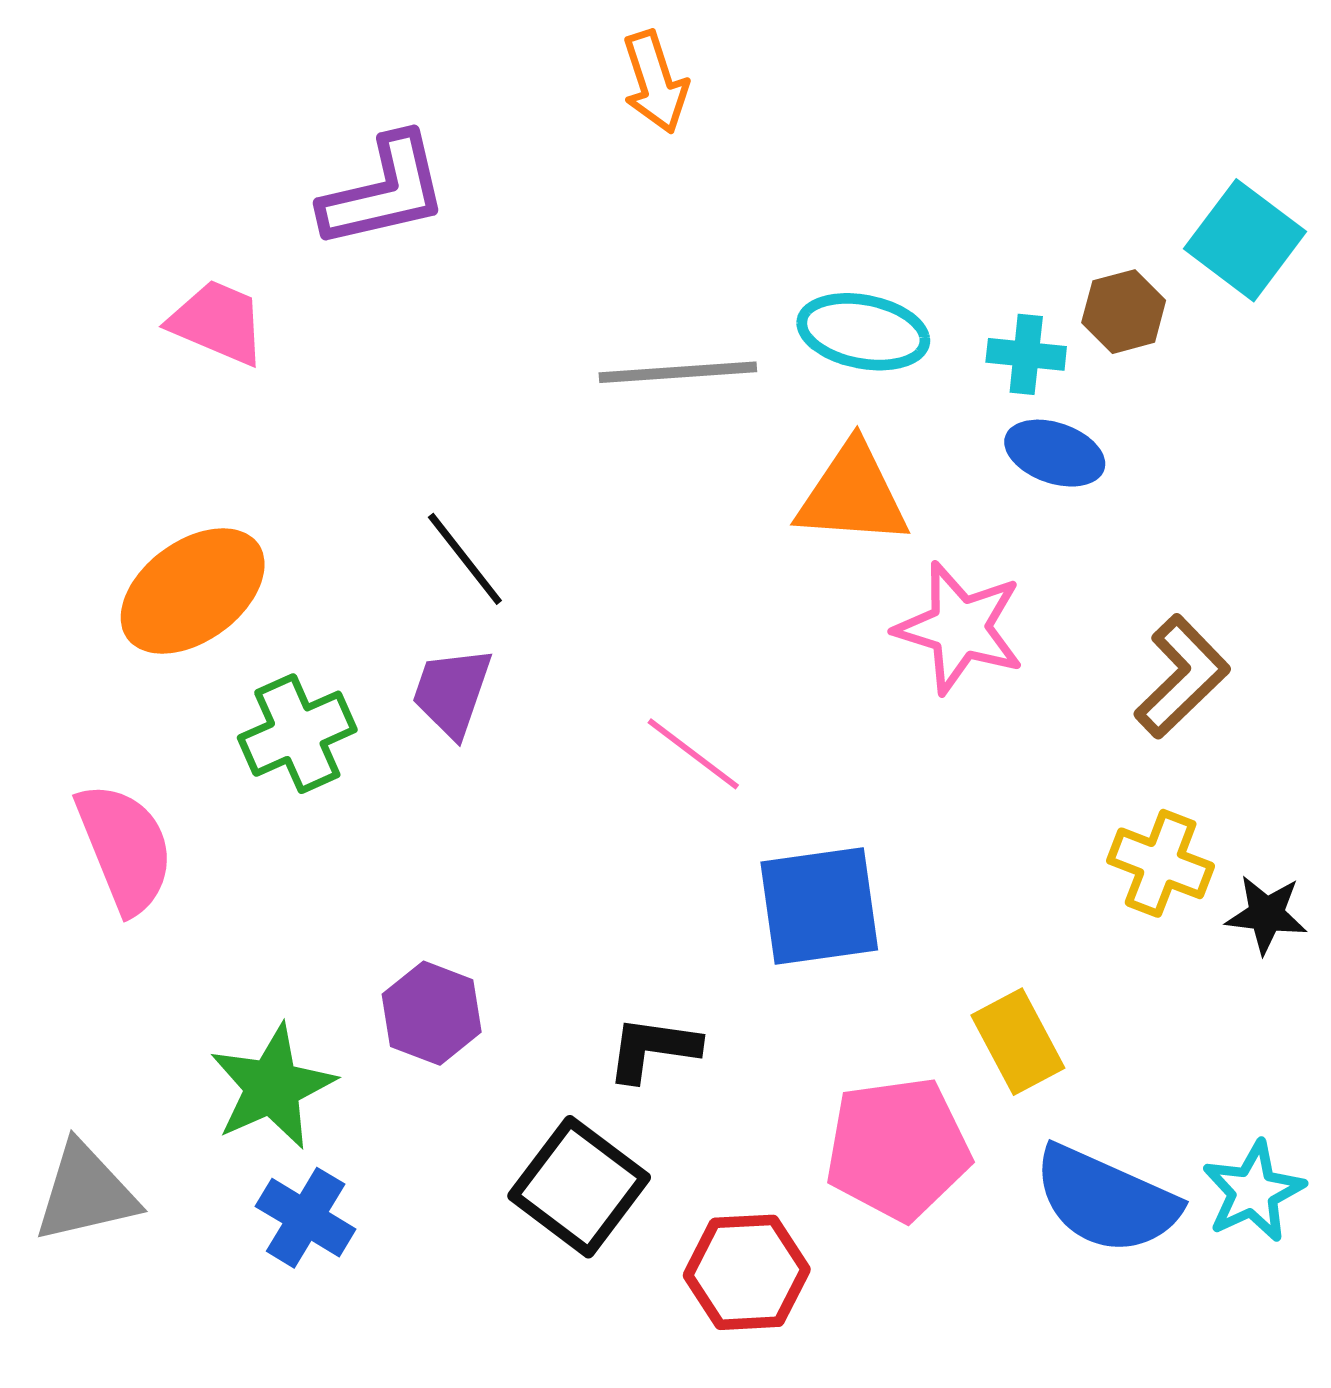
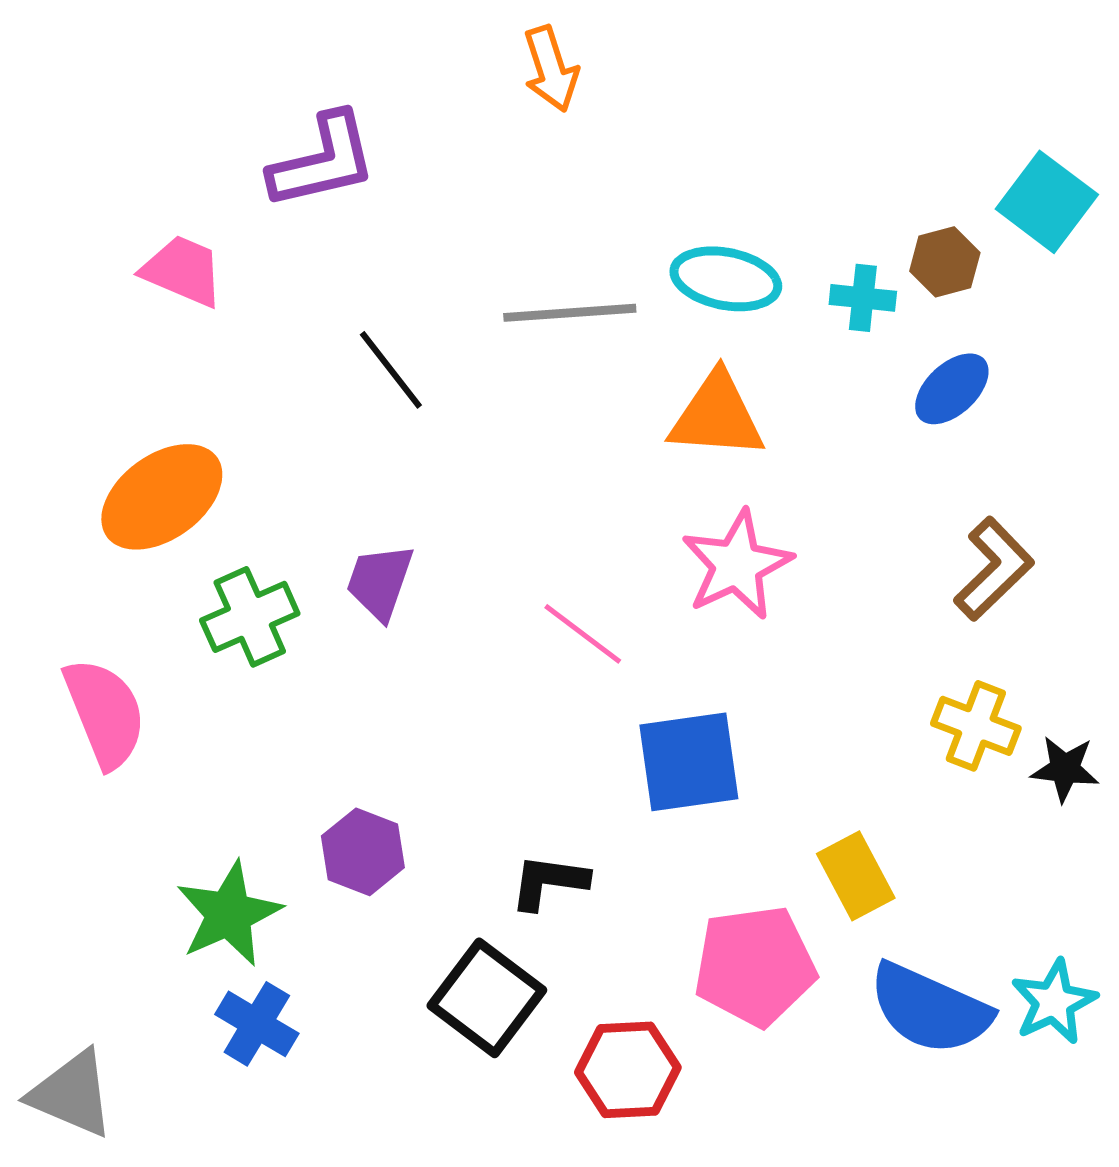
blue ellipse: (1055, 453) -> (952, 389), moved, turned -62
black line: (465, 559) -> (391, 370), moved
pink star: (960, 628) -> (737, 565), moved, turned 30
gray triangle: (86, 1193) -> (72, 1094), moved, turned 36

